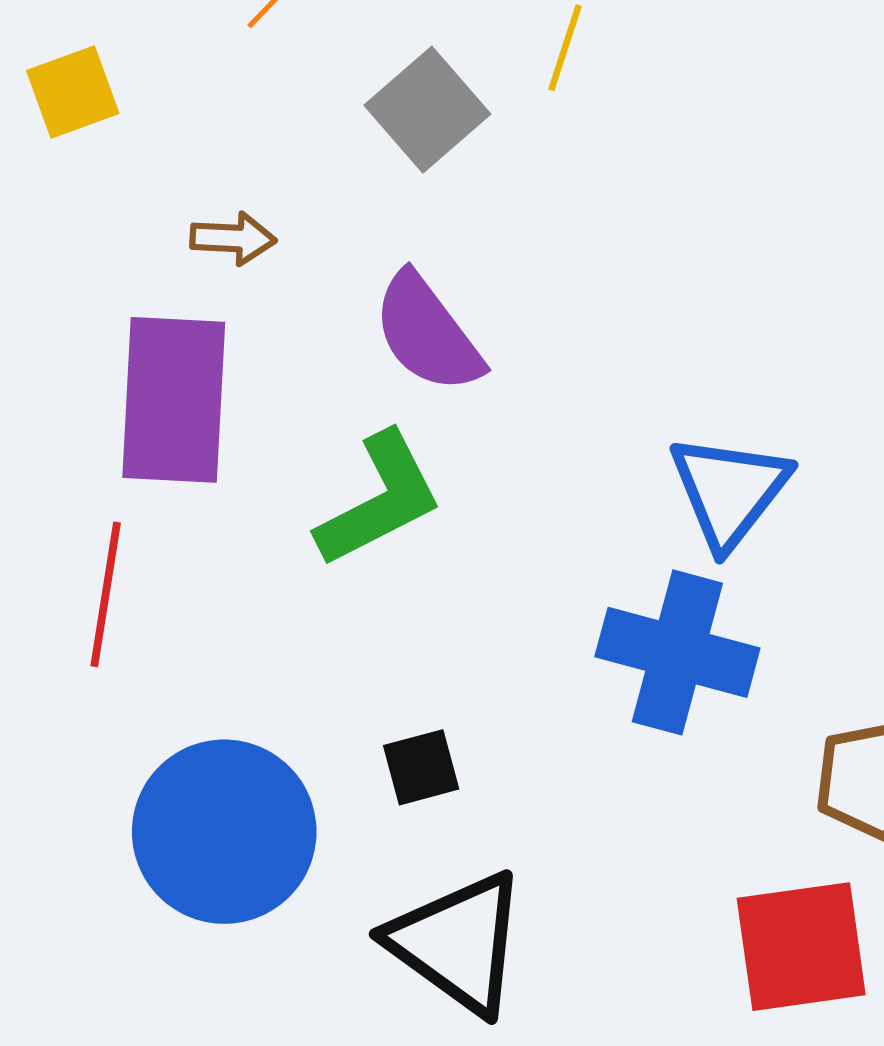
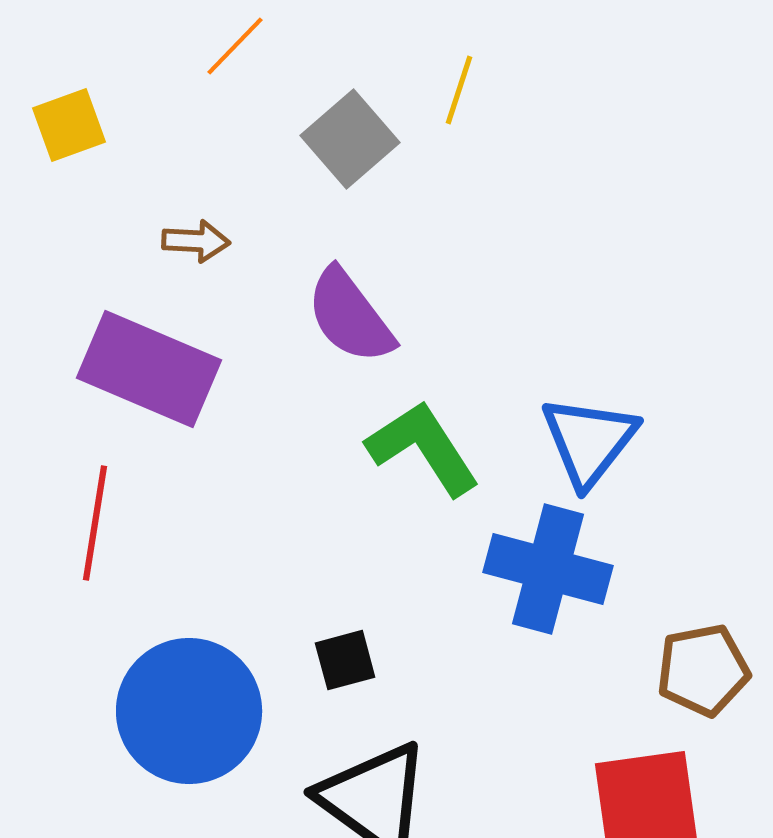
purple rectangle: (174, 400) -> (149, 369), turned -70
green L-shape: (379, 500) -> (423, 448), moved, turned -96

